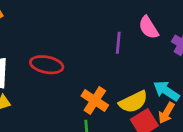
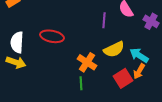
yellow semicircle: (133, 102) -> (114, 49), moved

